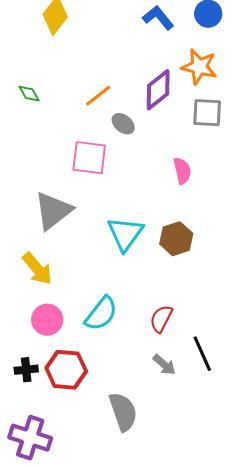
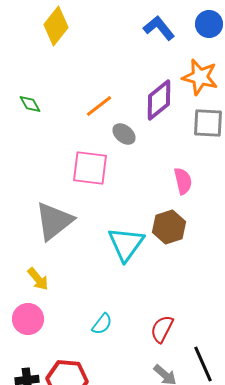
brown hexagon: (176, 239) -> (169, 227), moved
yellow arrow: (37, 269) -> (38, 279), size x0.7
cyan semicircle: (101, 314) -> (102, 324), size x0.6
pink circle: (47, 320) -> (28, 319), moved

